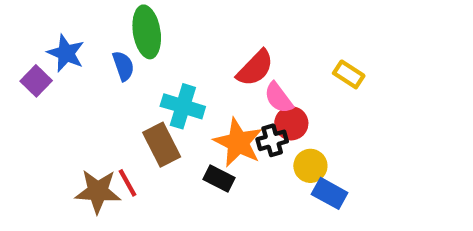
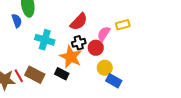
yellow rectangle: (349, 74) -> (123, 25), turned -48
pink semicircle: (279, 98) -> (104, 34), moved, turned 70
black cross: (272, 140) -> (79, 43), moved
brown rectangle: (162, 145) -> (35, 75), moved, turned -36

